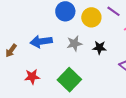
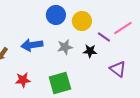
purple line: (114, 11) -> (104, 37), moved
green square: (69, 80) -> (60, 83), turned 30

